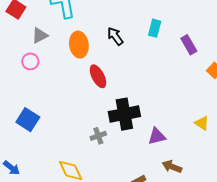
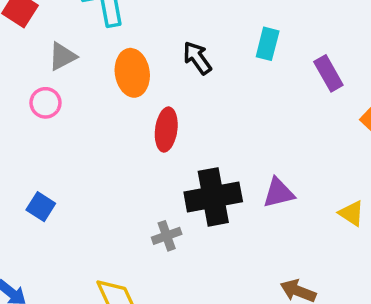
red ellipse: (98, 76) -> (166, 130), turned 35
blue square: (28, 120) -> (41, 207), size x0.7
purple triangle: (157, 136) -> (279, 193), moved

